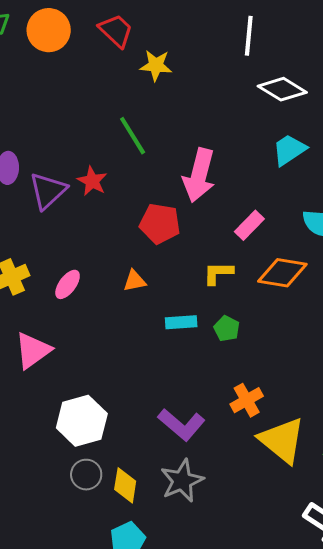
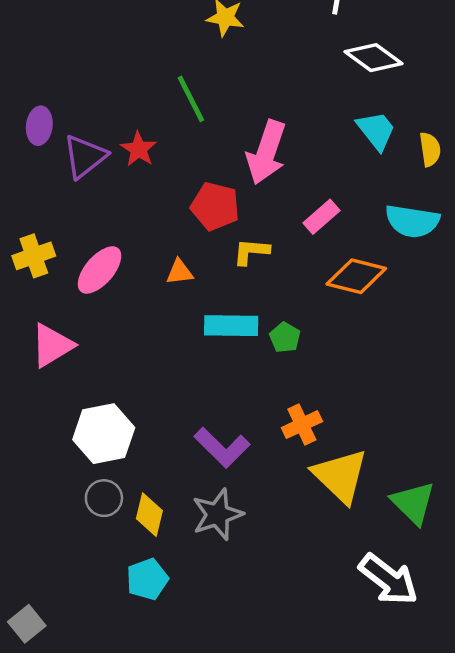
cyan trapezoid: (289, 150) -> (376, 130), turned 81
yellow L-shape: (218, 273) -> (251, 252), moved
pink ellipse: (68, 284) -> (100, 270), size x1.4
cyan rectangle: (181, 322) -> (231, 326), size x1.4

